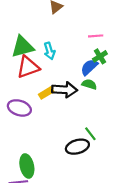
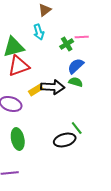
cyan arrow: (49, 51) -> (39, 32), moved
green cross: (100, 56) -> (67, 44), moved
green ellipse: (27, 166) -> (18, 139), moved

